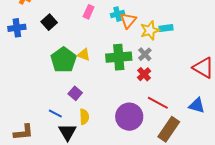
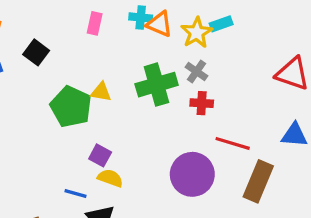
cyan cross: (118, 14) -> (141, 17), turned 32
orange triangle: (128, 20) -> (160, 24), turned -36
red cross: (144, 74) -> (202, 103), turned -32
yellow semicircle: (84, 117) -> (110, 178), moved, turned -56

